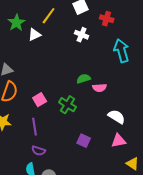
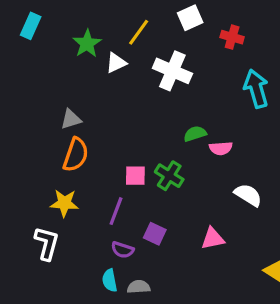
white cross: (82, 35) -> (172, 71), moved, size x1.6
pink square: (40, 100) -> (135, 176), moved, turned 32
purple line: (35, 127) -> (116, 211), turned 30
purple square: (84, 141) -> (155, 234), moved
pink triangle: (119, 141) -> (213, 239), moved

